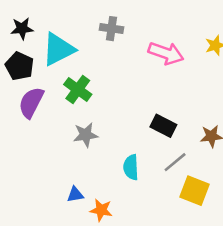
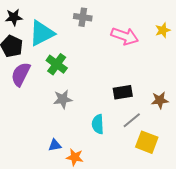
black rectangle: (163, 126) -> (123, 92), turned -36

